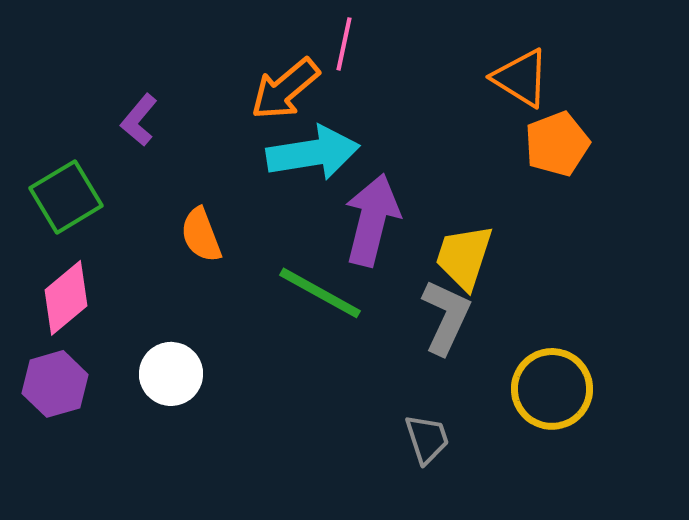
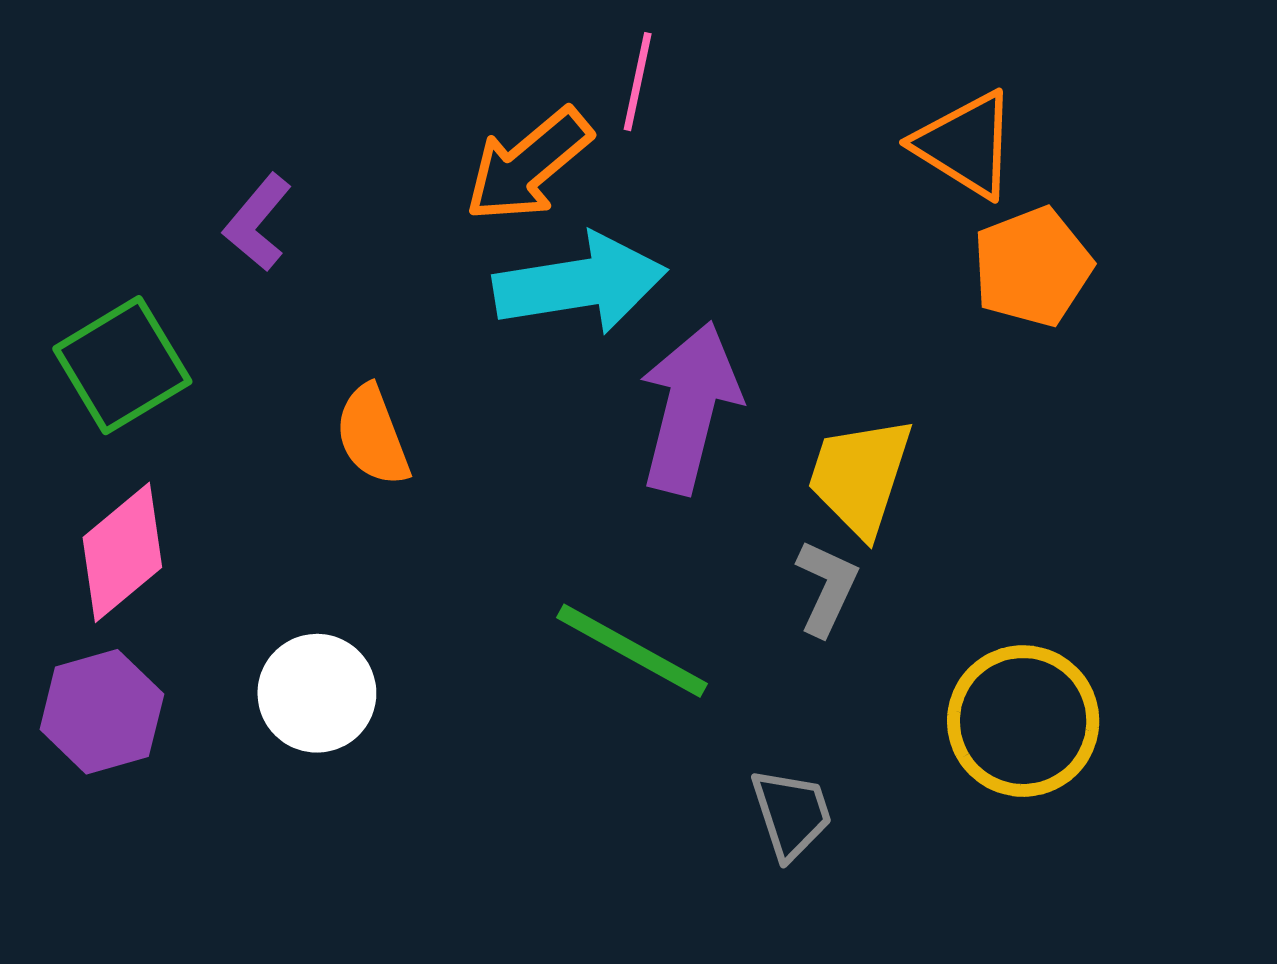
green line: (320, 293) -> (632, 651), moved
gray L-shape: (446, 317) -> (827, 588), size x0.7

